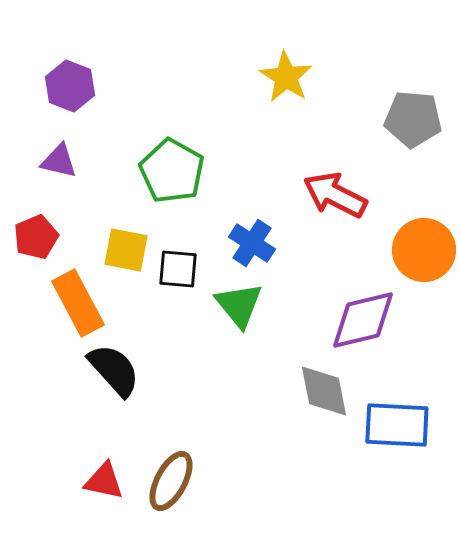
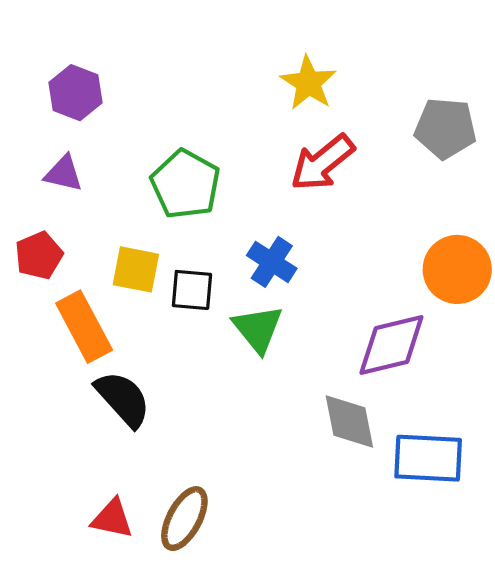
red arrow: (335, 195) -> (322, 163), moved, turned -66

